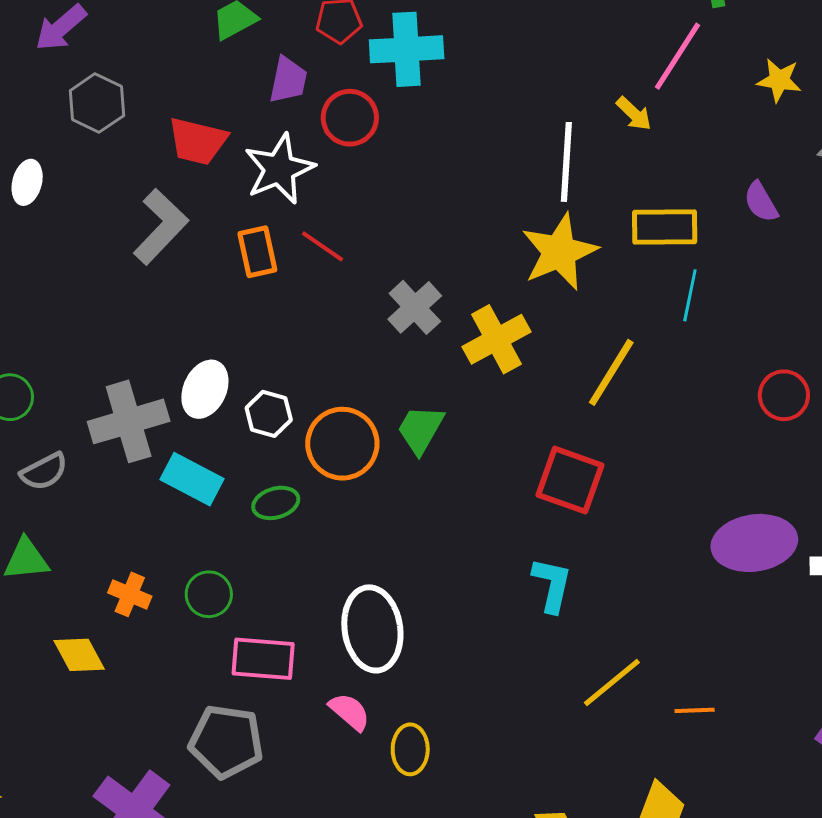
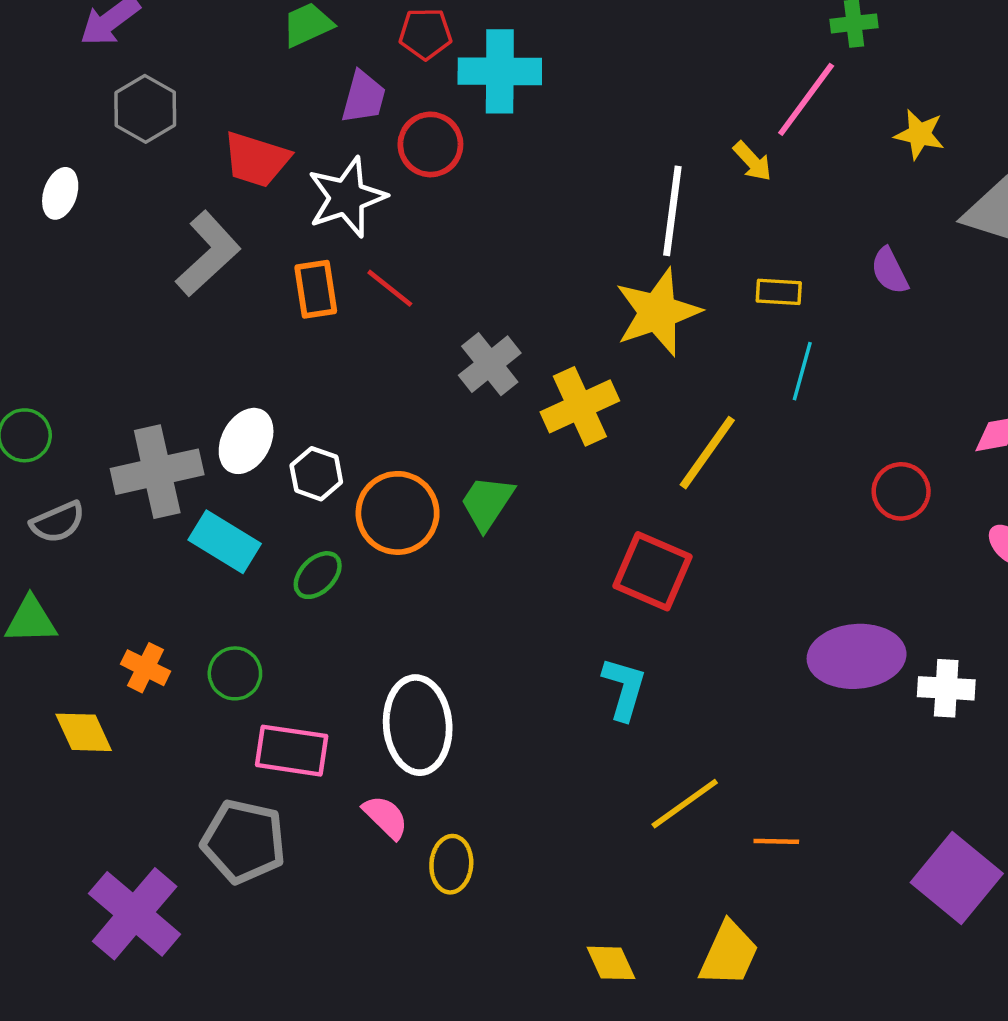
yellow rectangle: (665, 227) -> (779, 292), size x0.6
green ellipse: (276, 503) -> (318, 575), turned -33

